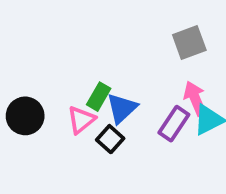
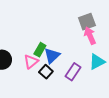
pink arrow: (195, 99) -> (90, 36), moved
purple rectangle: (174, 124) -> (73, 72), moved

